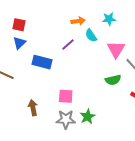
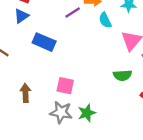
purple line: (68, 45) -> (73, 12), moved

